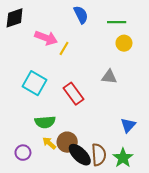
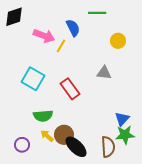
blue semicircle: (81, 15) -> (73, 28), moved
green line: (117, 22) -> (97, 13), moved
brown semicircle: (99, 155) -> (108, 147), moved
green star: (123, 158) -> (125, 135), moved, turned 30

